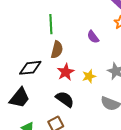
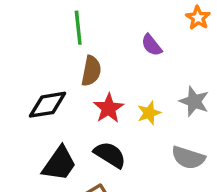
black trapezoid: (20, 98) -> (59, 164), moved

